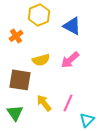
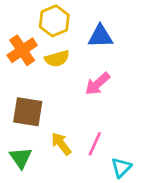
blue triangle: (72, 26) -> (100, 36), turned -30
orange cross: (16, 36) -> (22, 50), size x1.5
yellow semicircle: (41, 60) -> (57, 59), moved

